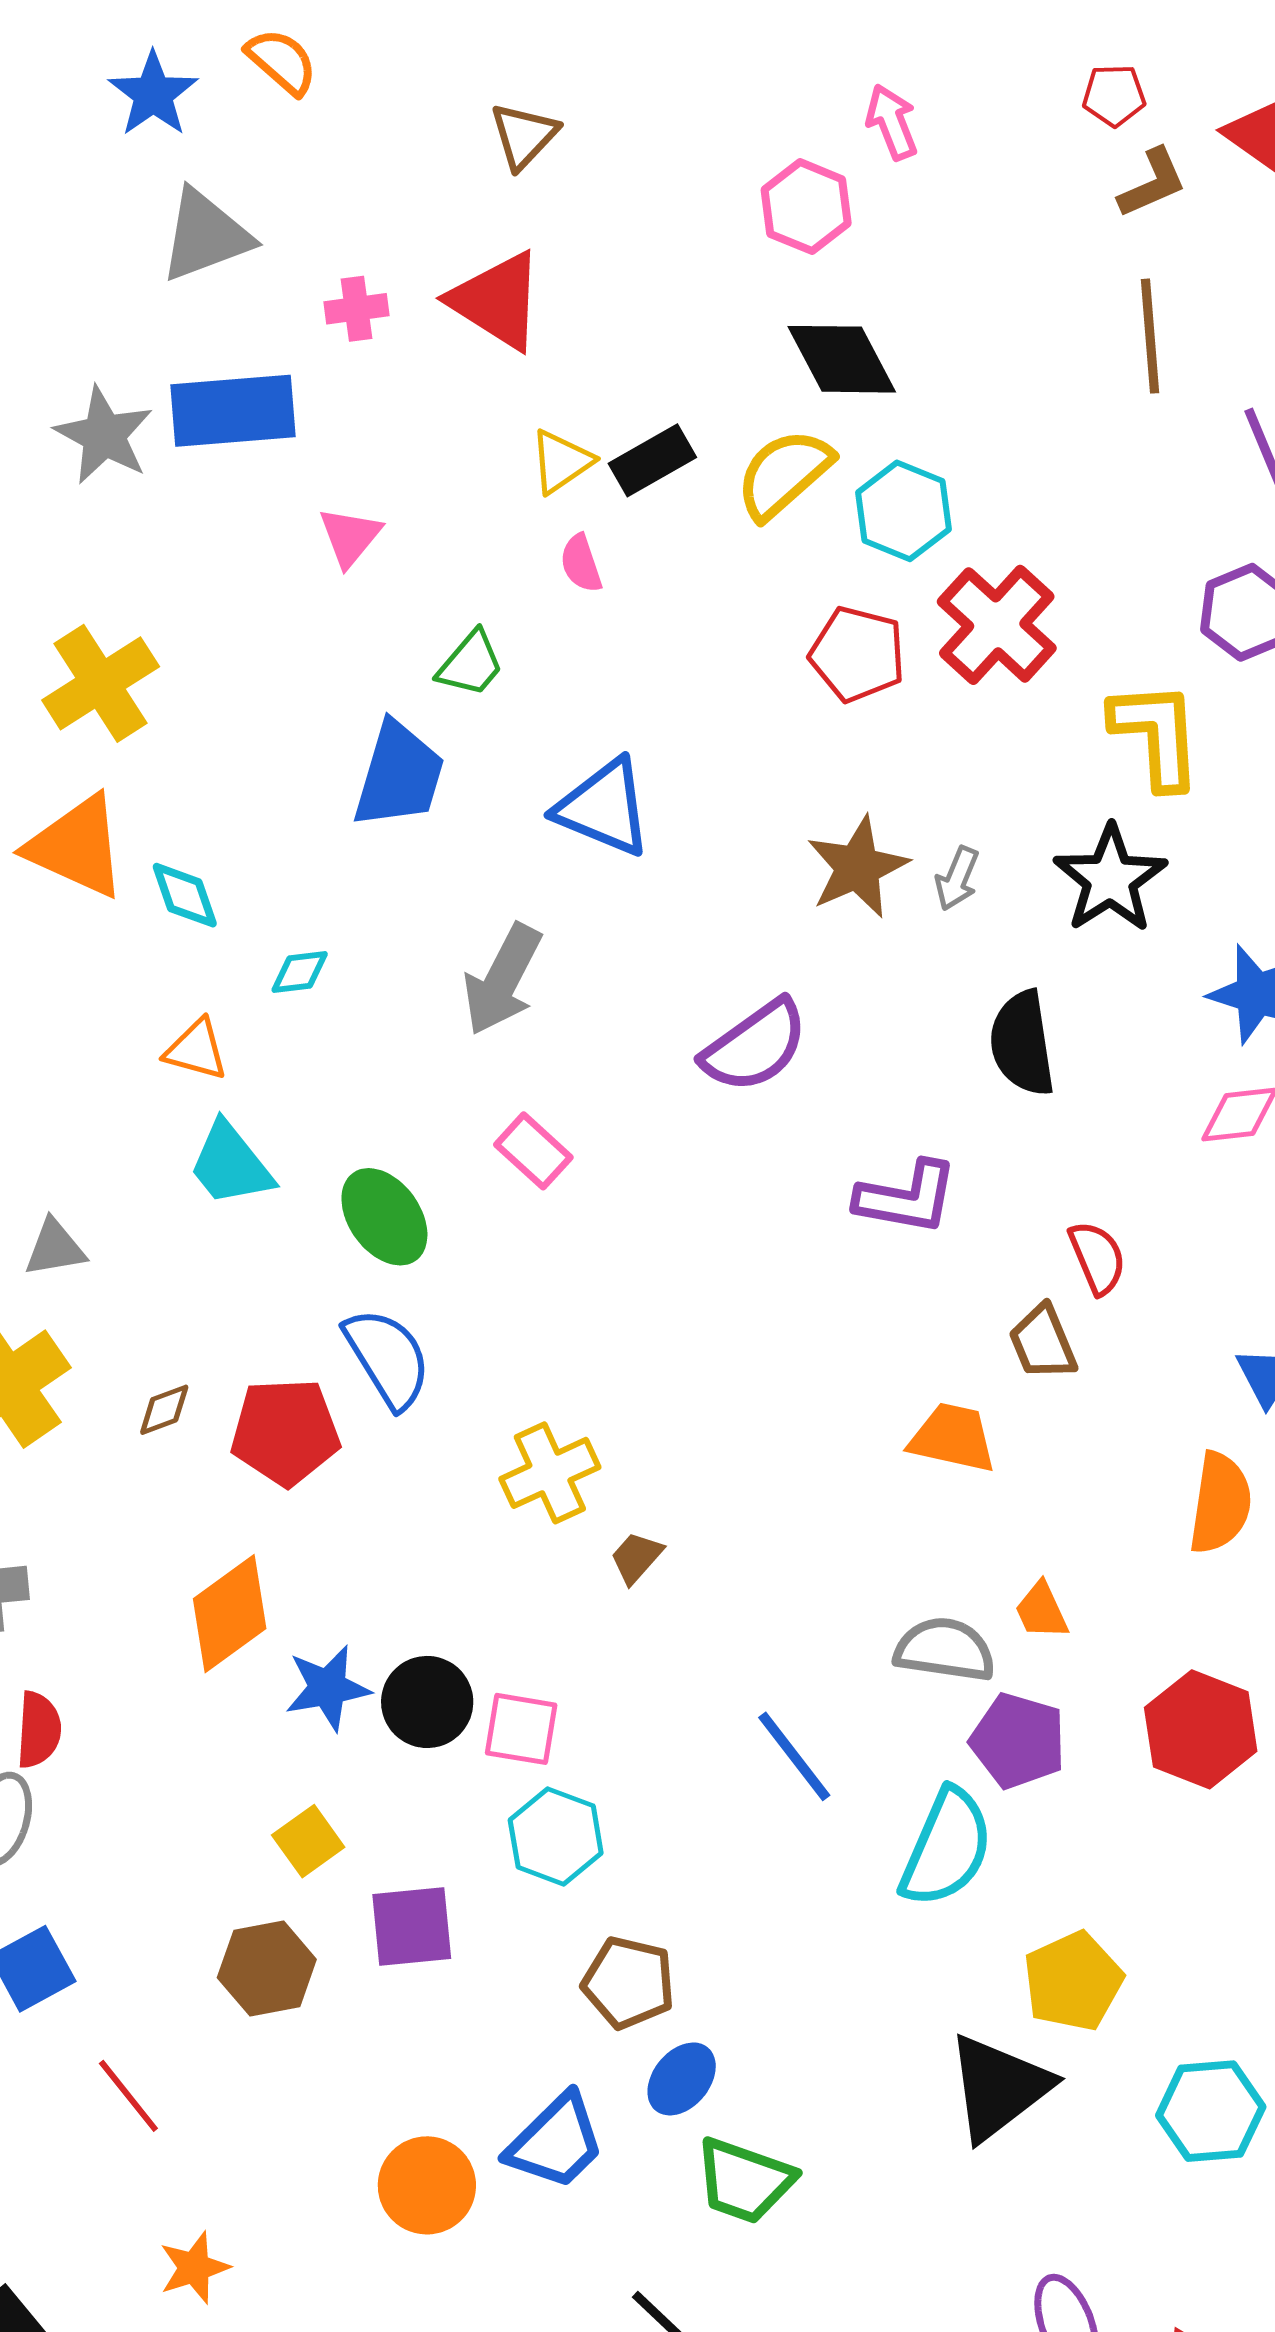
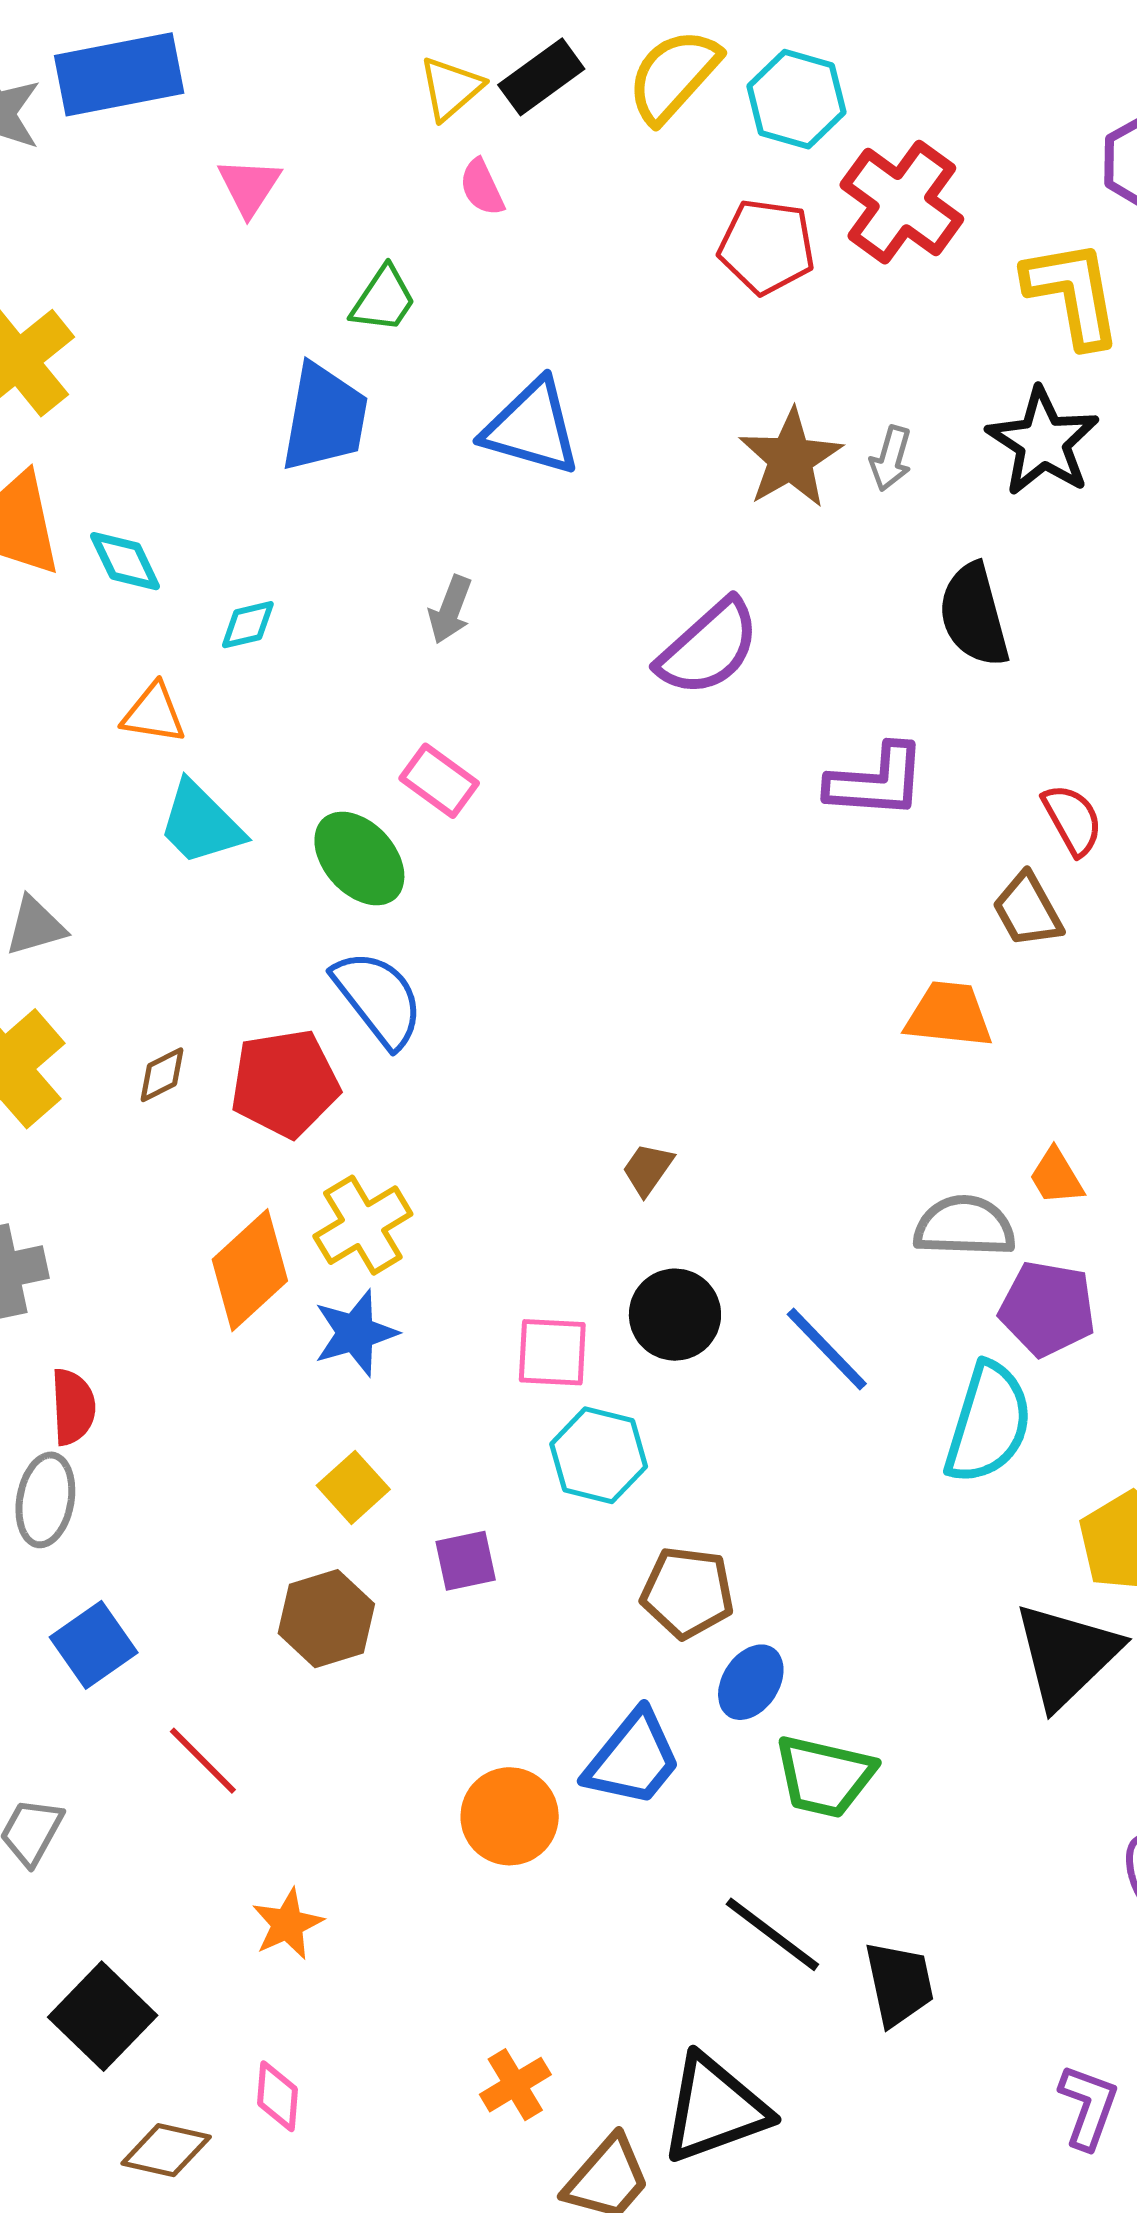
gray arrow: (502, 980) -> (450, 610), size x0.6
pink rectangle: (533, 1151) -> (439, 781), moved
yellow cross: (550, 1473) -> (363, 1225), moved
black circle: (427, 1702) -> (675, 1315), moved
purple square: (412, 1927) -> (466, 1561), size x0.7

